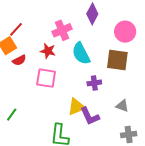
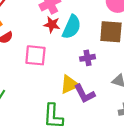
red star: (48, 51) -> (52, 25), moved
cyan semicircle: (81, 54) -> (72, 27), turned -125

